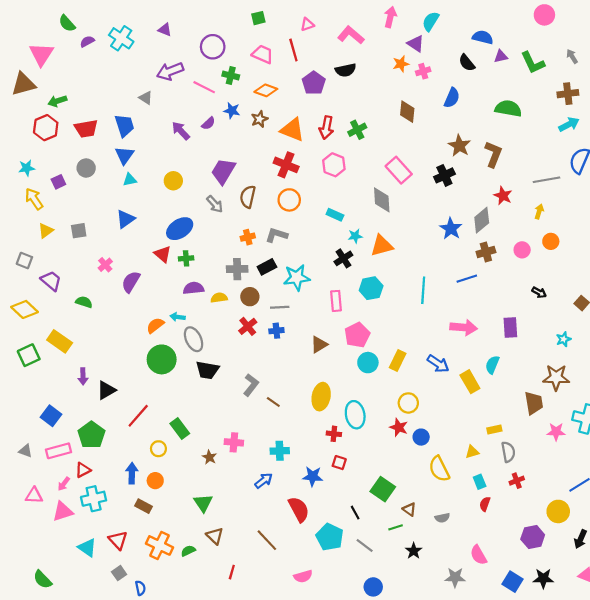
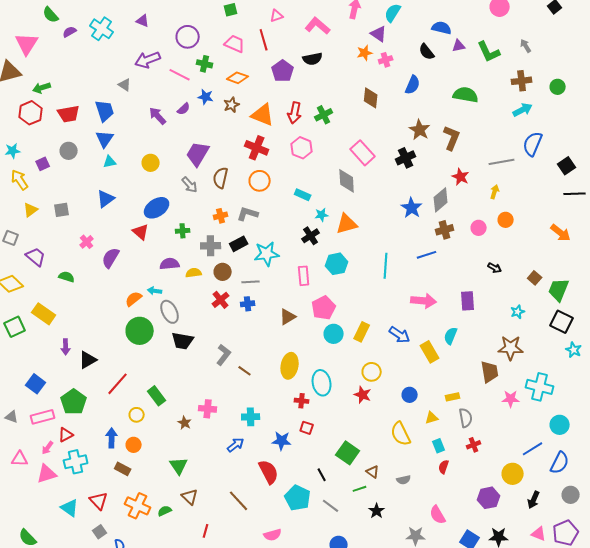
green cross: (186, 258) -> (183, 231), moved
blue circle: (421, 437) -> (410, 395), moved

